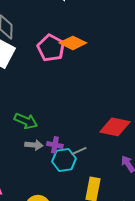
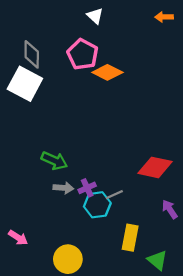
pink pentagon: (51, 48) -> (83, 54), moved
purple cross: (55, 145) -> (87, 188), turned -35

